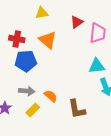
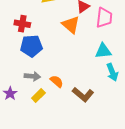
orange triangle: (48, 40) -> (71, 25), moved
brown L-shape: (77, 109) -> (83, 94), turned -40

